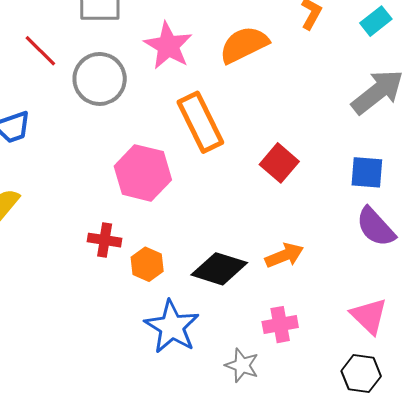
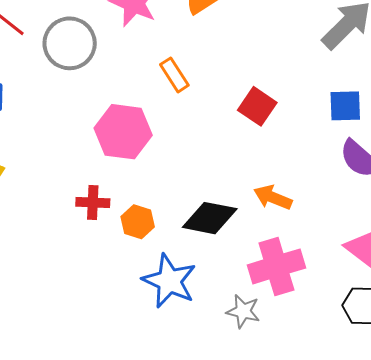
orange rectangle: (200, 122) -> (174, 75), size x0.6
orange arrow: (284, 255) -> (273, 197), turned -129
pink cross: (280, 325) -> (276, 266), size x1.6

